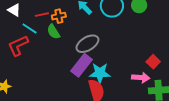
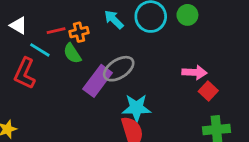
red L-shape: (18, 46) -> (25, 73), turned -40
purple rectangle: (82, 65) -> (98, 81), moved
pink arrow: (141, 78) -> (194, 72), moved

